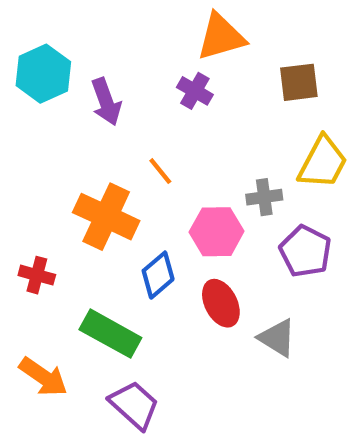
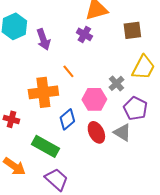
gray cross: (264, 197) -> (116, 83), turned -35
orange cross: (106, 217) -> (43, 92), turned -32
gray triangle: (277, 338) -> (122, 132), moved

